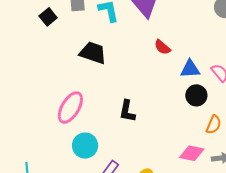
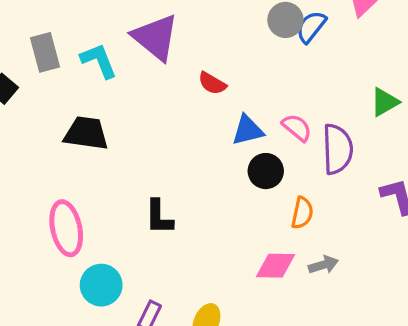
red semicircle: (162, 47) -> (212, 83), moved
pink ellipse: (70, 108) -> (66, 228), turned -32

